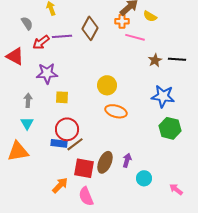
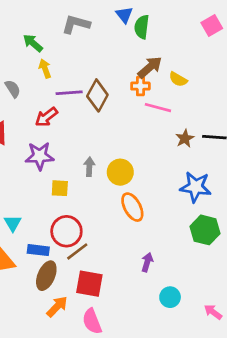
purple line: (62, 36) -> (69, 93), moved
red arrow: (41, 42) -> (46, 117), moved
gray arrow: (28, 100) -> (89, 167), moved
orange ellipse: (116, 111) -> (132, 207), turned 45
blue rectangle: (59, 143) -> (38, 250), moved
purple arrow: (127, 160) -> (147, 262), moved
brown ellipse: (105, 162) -> (46, 276), moved

